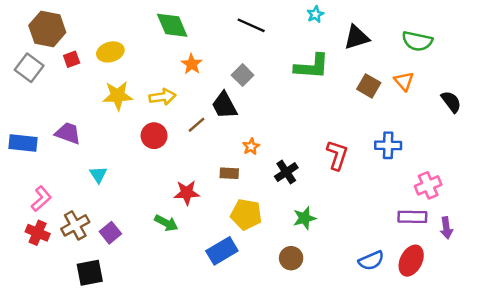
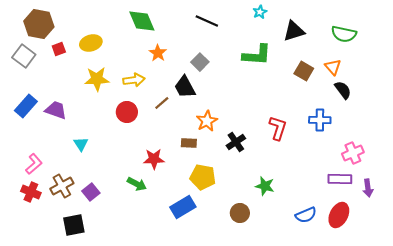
black semicircle: (451, 102) -> (343, 90), moved
blue rectangle: (23, 143) -> (26, 106), moved, turned -55
orange star: (251, 147) -> (207, 121), size x1.5
green star: (304, 218) -> (265, 186), moved, turned 30

